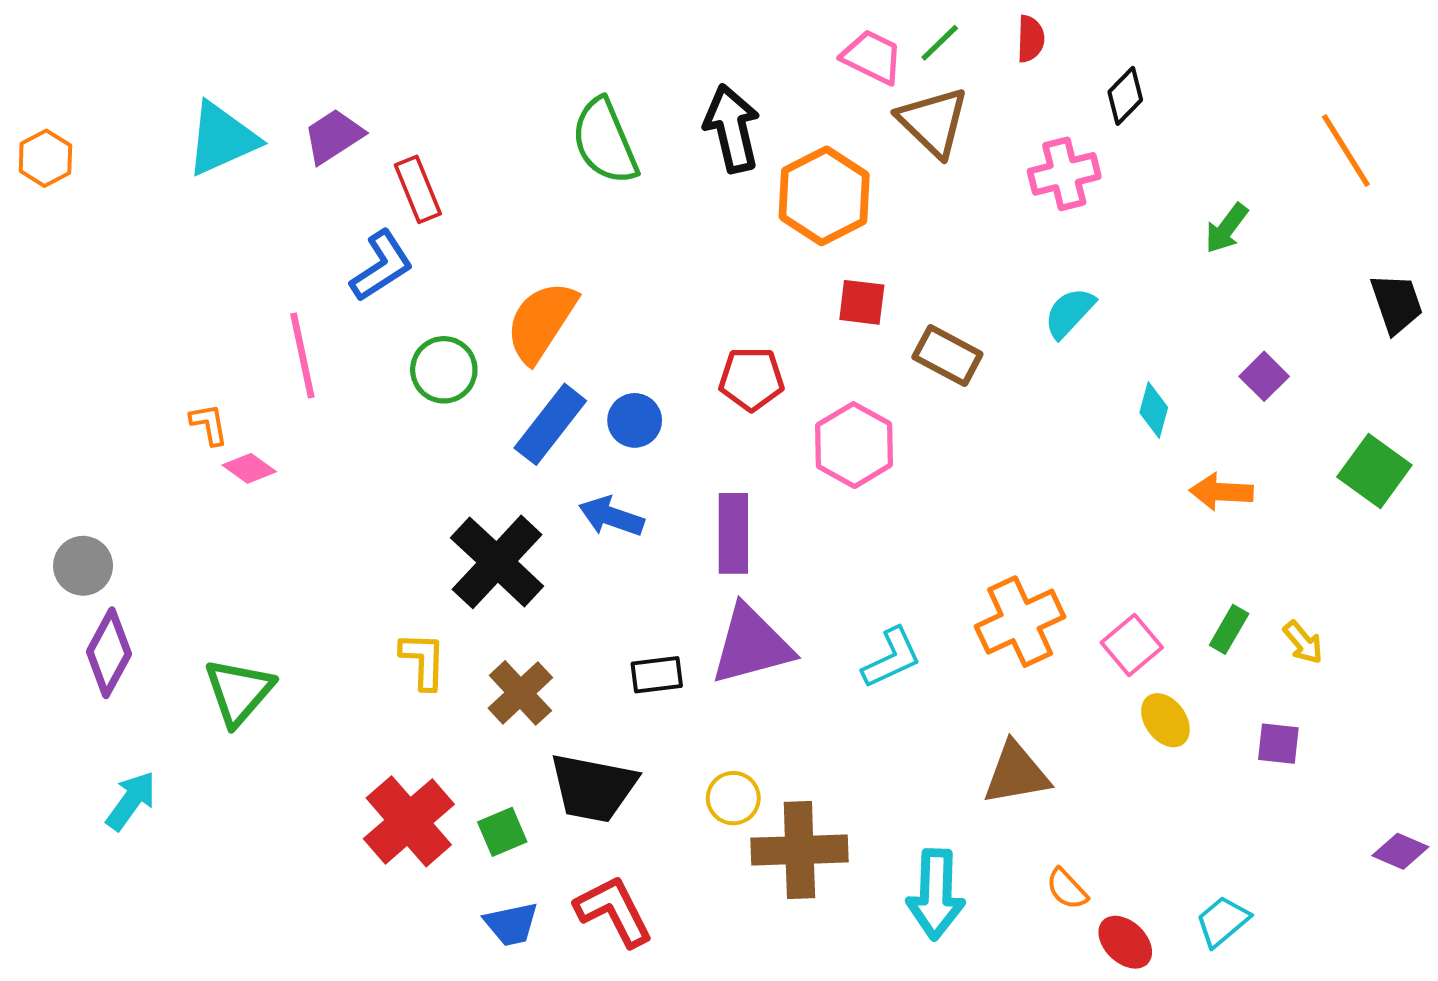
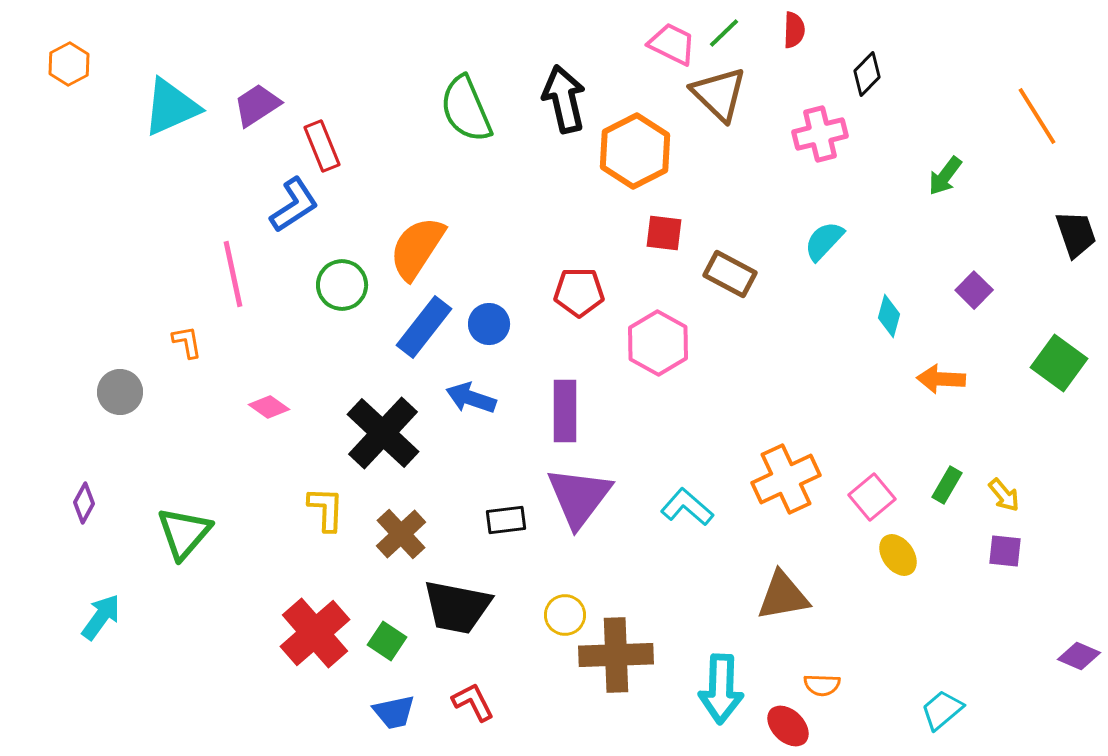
orange hexagon: (45, 158) -> (69, 64), moved
orange L-shape: (209, 424) -> (187, 342), moved
pink diamond: (249, 468) -> (269, 407), moved
gray circle: (83, 566) -> (120, 392), moved
purple triangle: (751, 645) -> (579, 497), turned -38
purple diamond: (109, 653) -> (84, 503), size x0.6
cyan L-shape: (892, 658) -> (687, 507), turned -114
purple square: (1278, 744) -> (1005, 551), moved
green square: (502, 832) -> (387, 641), turned -33
orange semicircle: (1067, 889) -> (822, 685), turned -45
red L-shape: (614, 911) -> (473, 702), size x0.7
red ellipse: (1125, 942) -> (788, 726), moved

